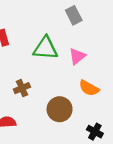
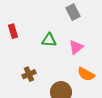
green triangle: (45, 48) -> (49, 40), size x0.7

